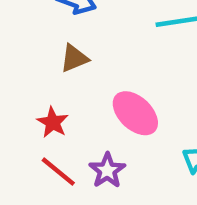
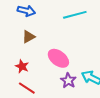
purple star: (107, 170) -> (68, 81), moved

